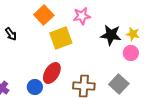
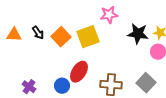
orange square: (44, 15) -> (61, 37), moved

